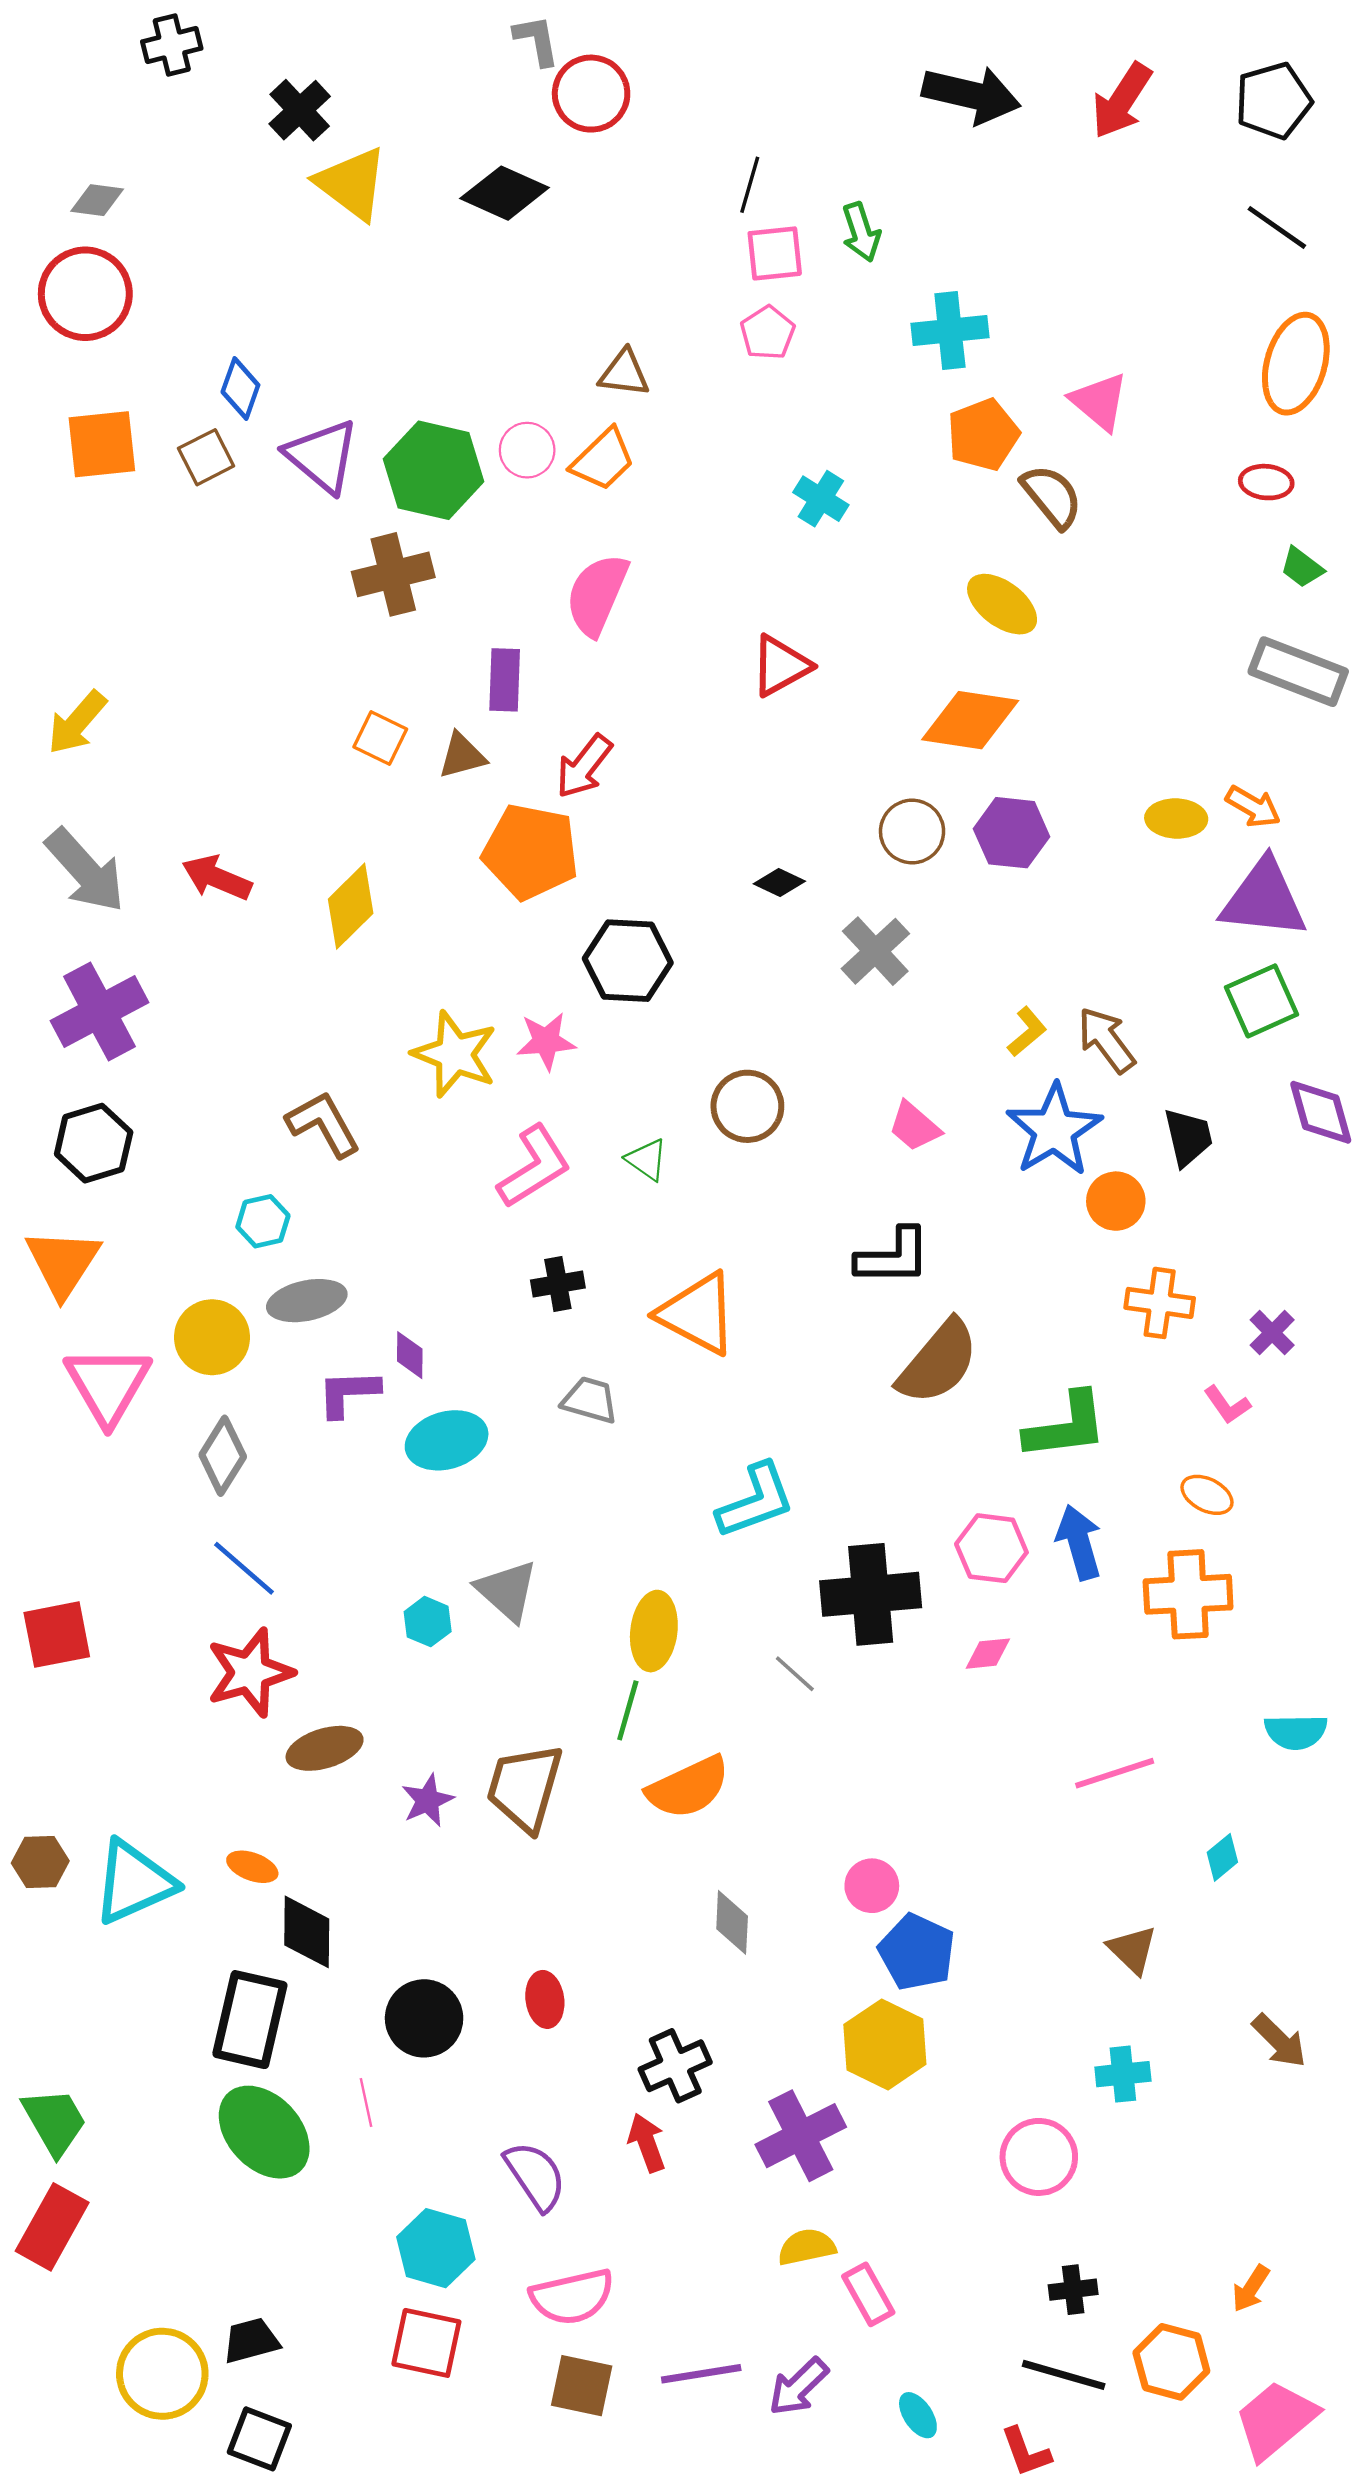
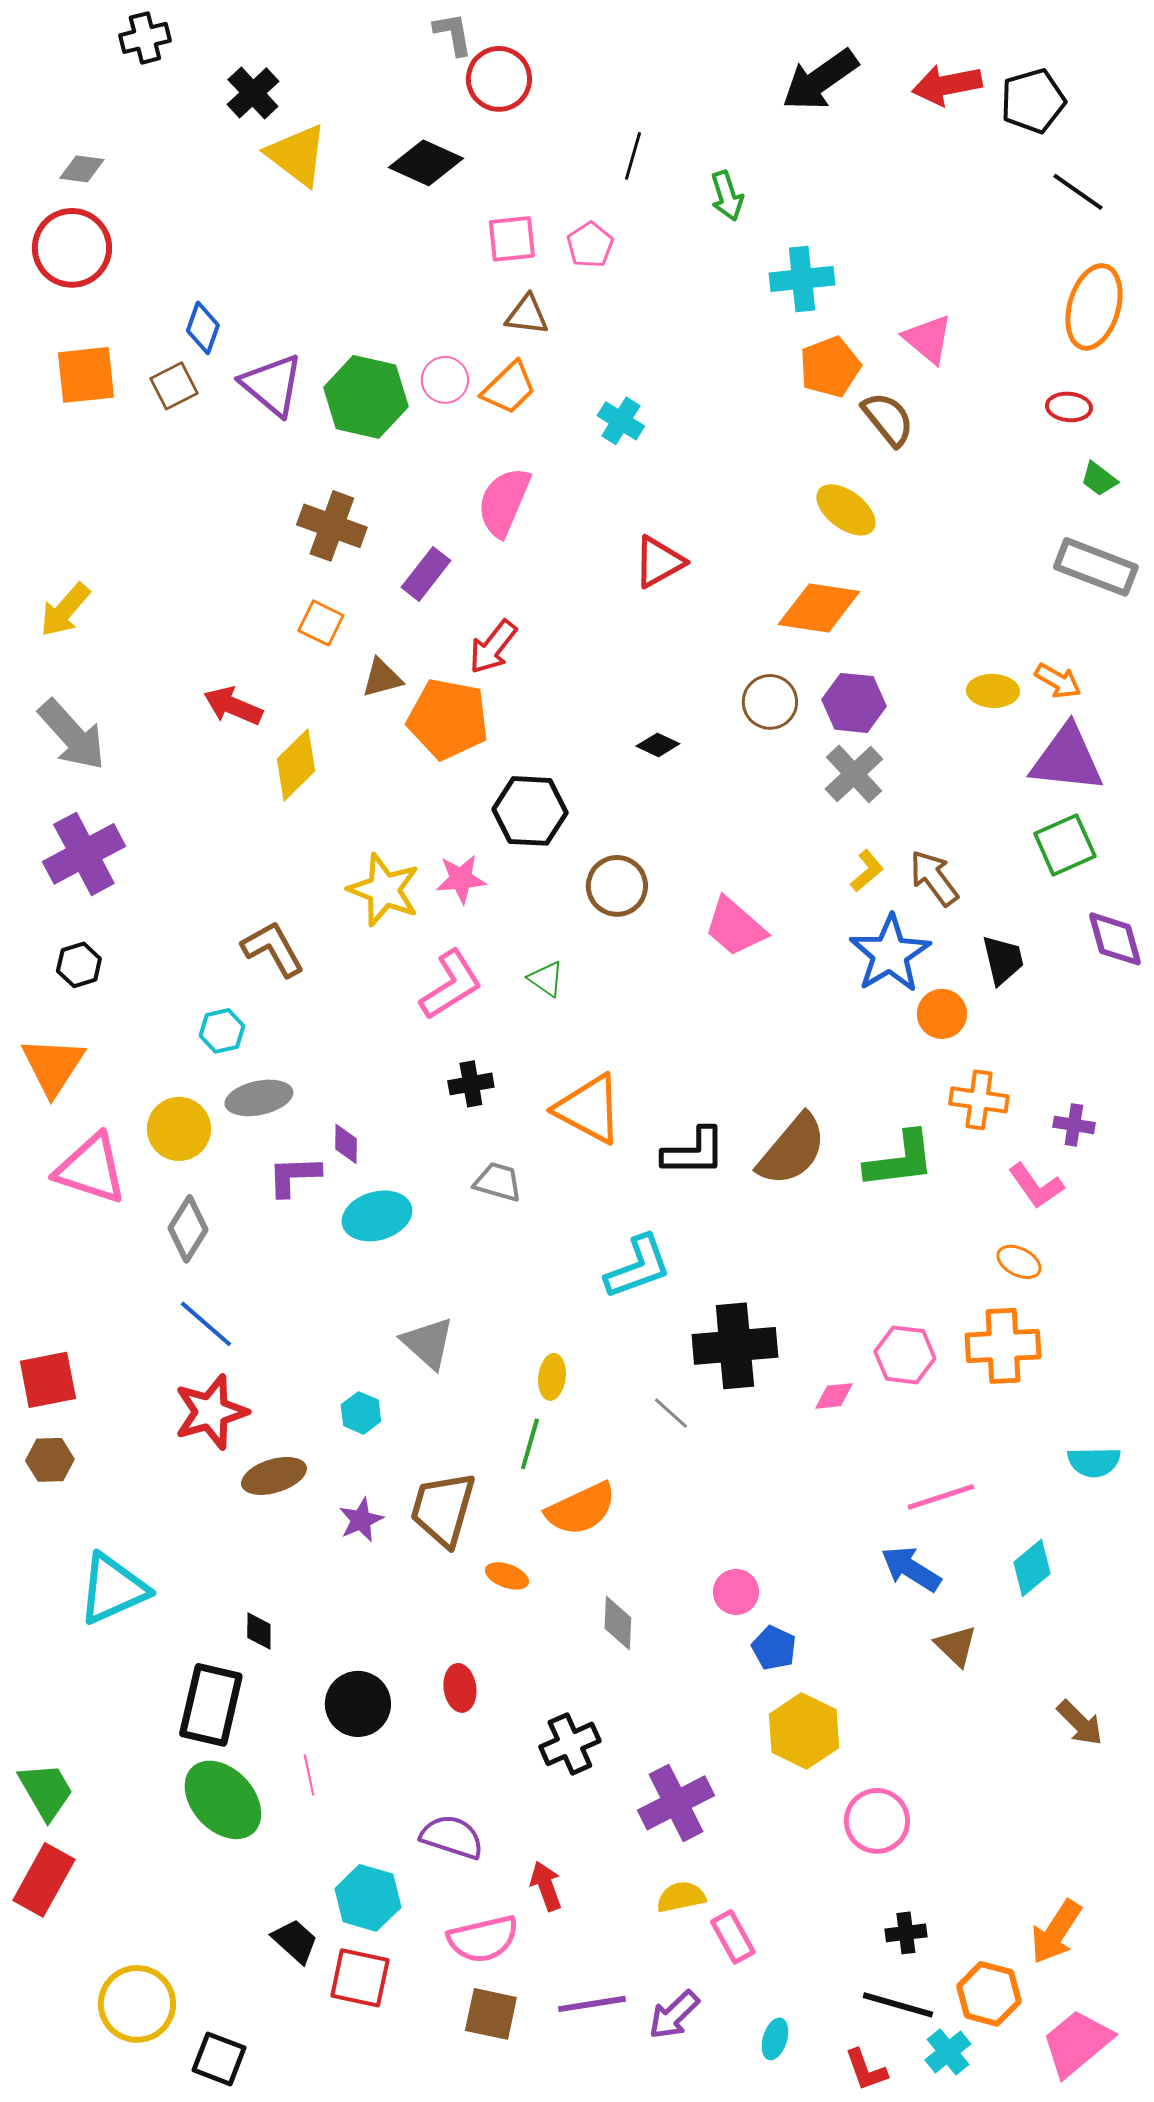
black arrow: (971, 95) -> (820, 80), turned 132
red arrow: (1122, 101) -> (947, 85), turned 46
black pentagon: (1273, 101) -> (1033, 101), moved
pink square: (775, 253) -> (512, 239), moved
pink pentagon: (768, 333) -> (590, 245), moved
cyan cross: (821, 499) -> (621, 421), moved
brown cross: (393, 574) -> (332, 526), moved, turned 34
purple rectangle: (505, 680) -> (426, 574), turned 36
brown triangle: (462, 756) -> (382, 678), moved
red arrow: (217, 878) -> (233, 706), moved
gray cross: (875, 951) -> (854, 774), moved
brown circle: (747, 1106) -> (617, 886), moved
pink trapezoid: (914, 1126) -> (735, 927), moved, size x1.4
black hexagon: (94, 1143) -> (79, 965), size x0.7
black L-shape: (893, 1257) -> (694, 1152), moved
purple cross: (1272, 1333) -> (1074, 1125), turned -36
pink triangle: (108, 1385) -> (91, 1169), turned -42
pink L-shape: (1227, 1405) -> (1036, 1186), size x1.4
green L-shape: (1066, 1426) -> (900, 1160), moved
blue arrow: (1079, 1542) -> (911, 1569), moved, turned -42
pink hexagon: (991, 1548) -> (905, 1355), moved
cyan hexagon: (428, 1622) -> (361, 1413), moved
yellow ellipse: (654, 1631) -> (552, 1377), size x0.7
cyan diamond: (1222, 1857) -> (1032, 1568), size x1.4
brown hexagon: (40, 1862) -> (50, 1460), moved
orange ellipse: (252, 1867) -> (507, 1576), moved
black diamond: (307, 1932) -> (259, 1631), size x0.6
blue pentagon: (917, 1952) -> (774, 1648), size x0.7
yellow hexagon: (885, 2044) -> (804, 1731), moved
cyan cross: (1123, 2074) -> (948, 2052), moved, turned -33
red arrow: (647, 2143) -> (546, 1886), moved
purple semicircle: (535, 2176) -> (452, 1837), turned -38
orange arrow: (1251, 2288) -> (1056, 1932), size x1.6
black trapezoid: (251, 2341) -> (295, 1941), moved, turned 57
cyan ellipse: (918, 2415) -> (775, 2039), turned 51

